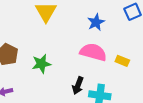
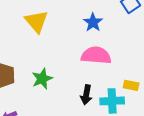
yellow rectangle: (122, 61) -> (131, 85), moved

